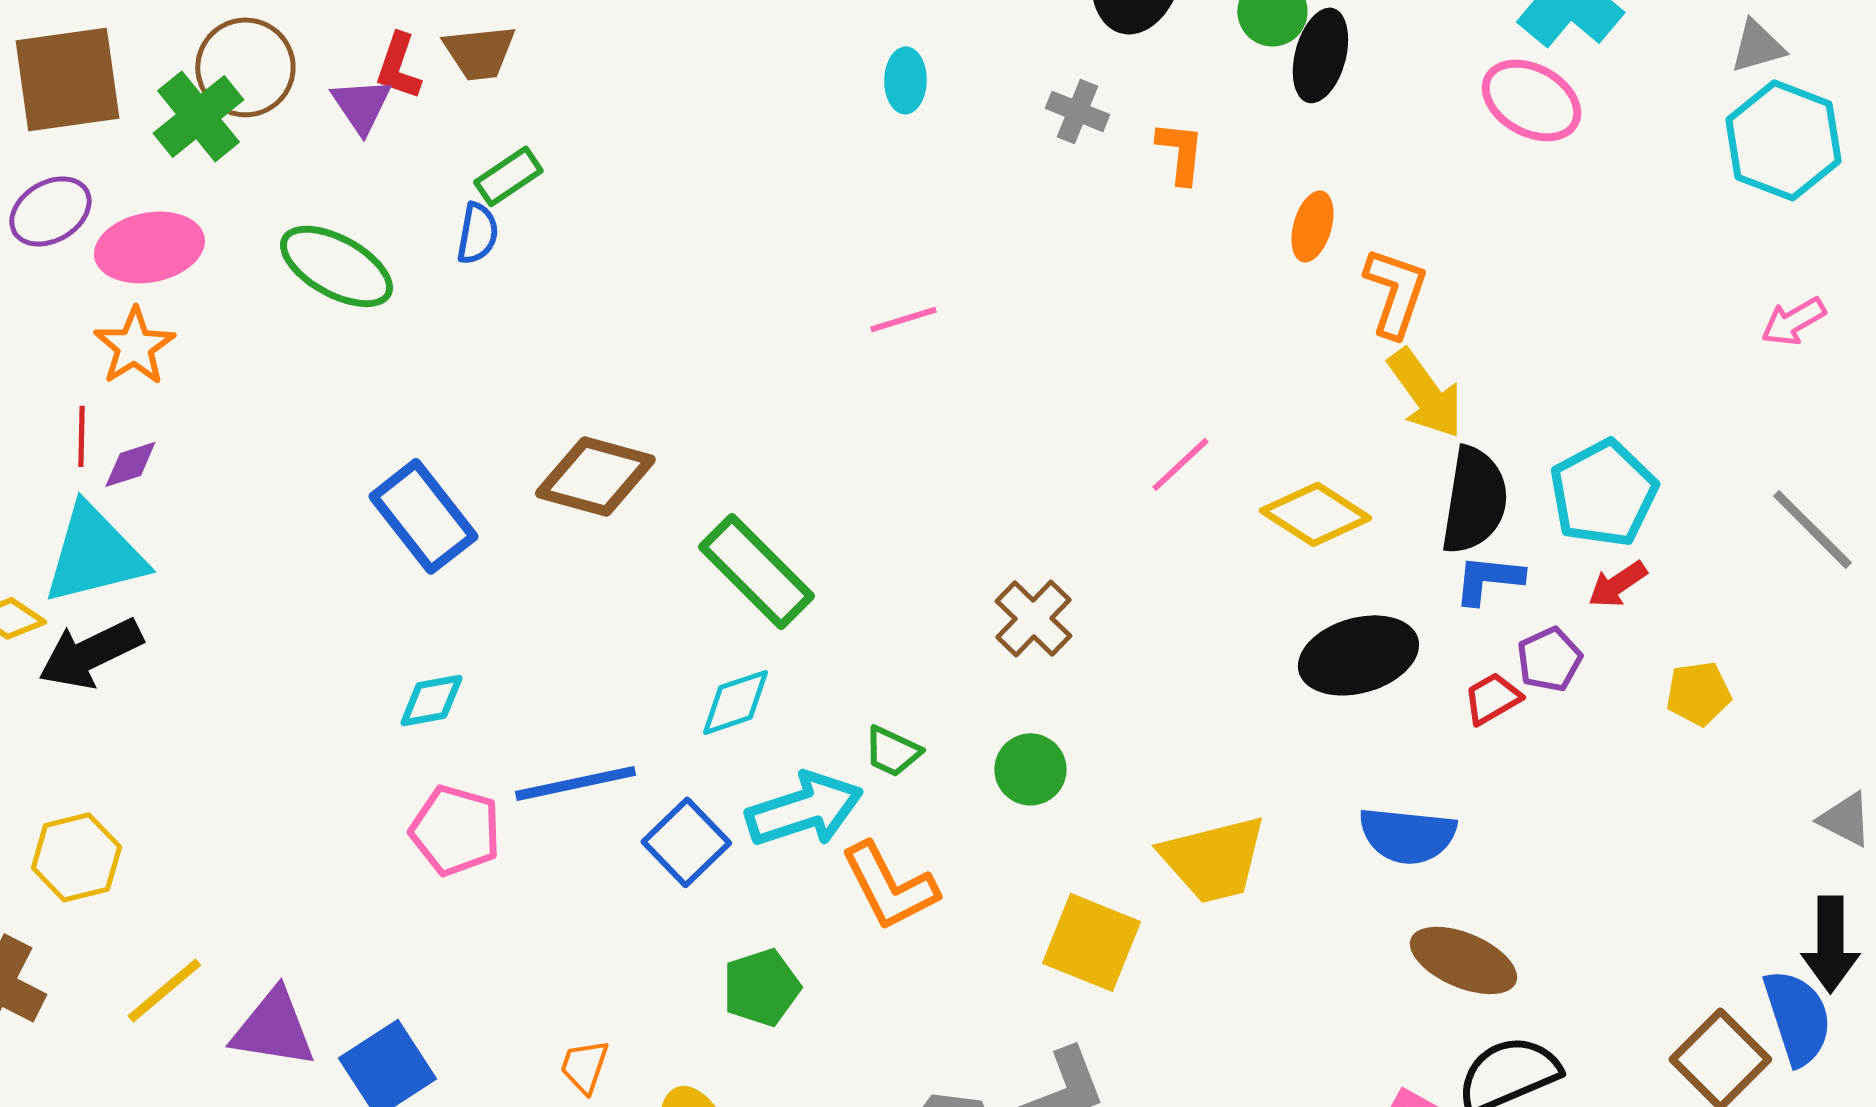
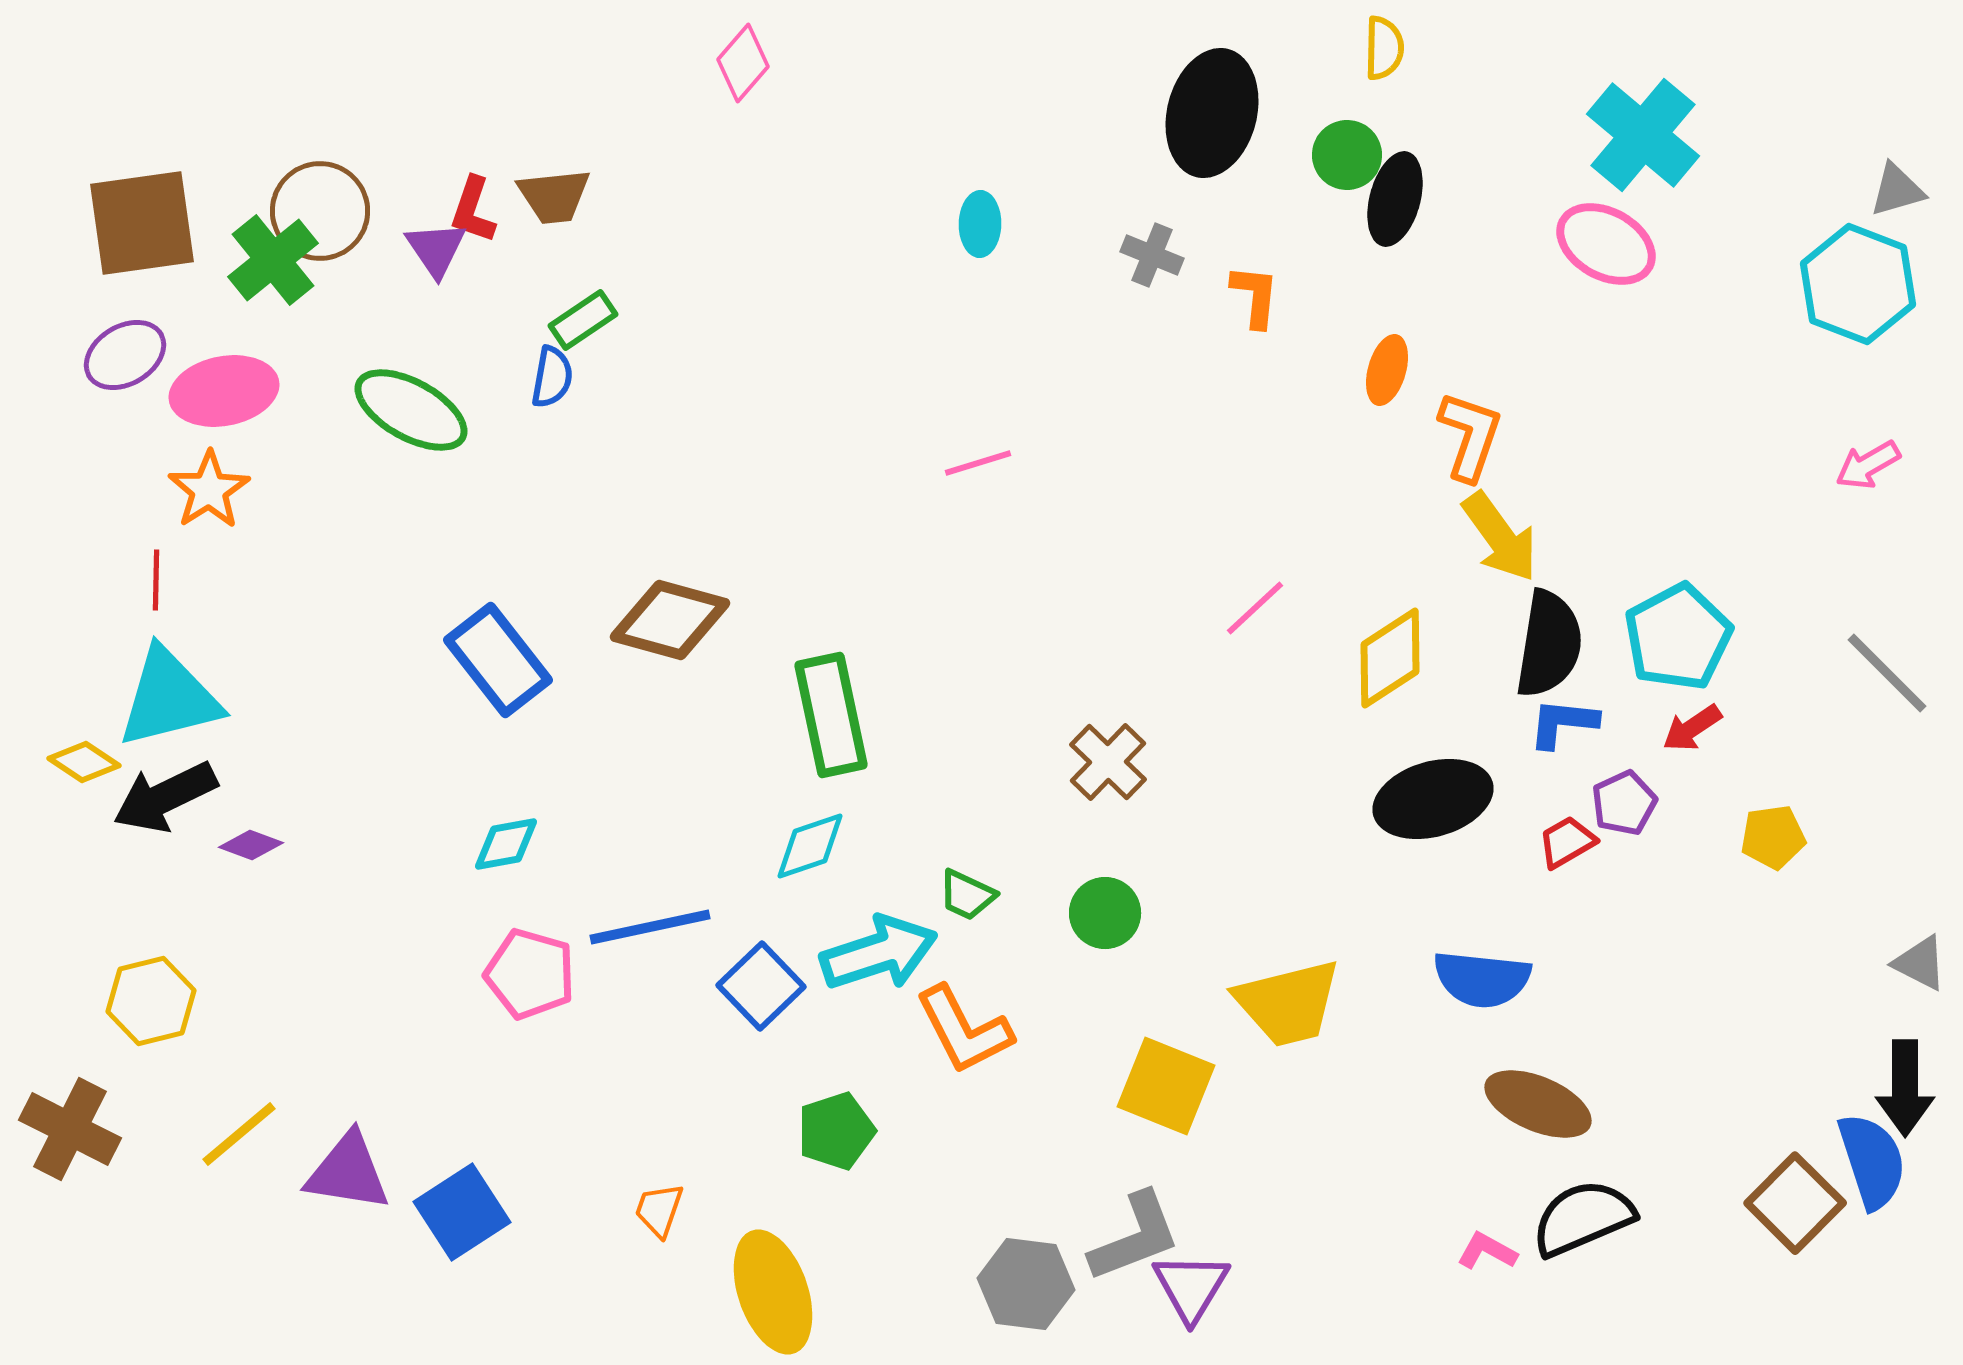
gray triangle: (1757, 46) -> (1897, 190), moved
purple diamond: (130, 464) -> (251, 845), moved, turned 38
yellow diamond: (1315, 514) -> (1390, 658), turned -66
green rectangle: (756, 571) -> (831, 715), turned 33

